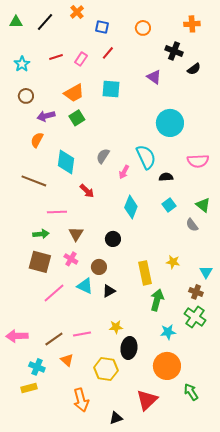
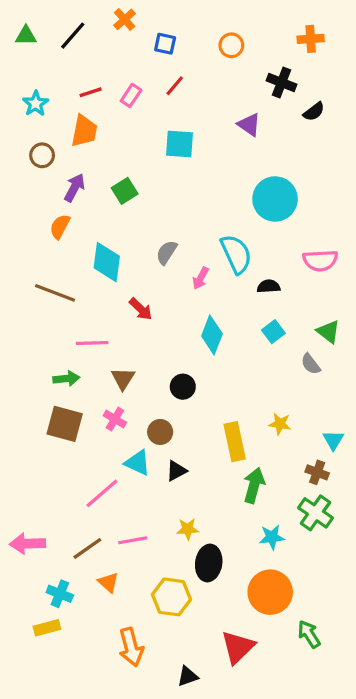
orange trapezoid: (74, 93) -> (84, 131), moved, turned -50
purple arrow: (46, 116) -> (74, 188), turned 132
pink line: (54, 293) -> (102, 493), moved

